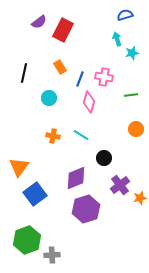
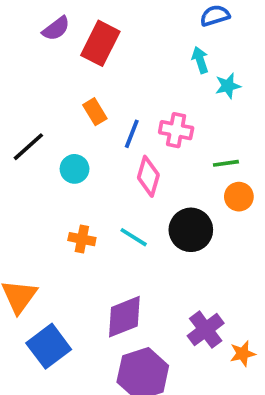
black line: (24, 73) -> (28, 147), moved, turned 36
orange circle: (136, 129) -> (239, 197), moved
black circle: (104, 158) -> (191, 230), moved, size x1.5

